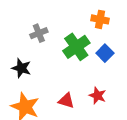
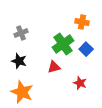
gray cross: (39, 33) -> (21, 33), moved
red triangle: (66, 101) -> (54, 67), moved, turned -32

